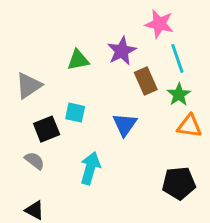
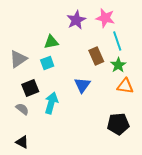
purple star: (122, 51) -> (76, 20), moved
cyan square: (75, 113) -> (47, 63), moved, turned -32
cyan arrow: (90, 168) -> (51, 103), moved

